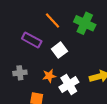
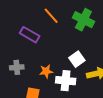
white square: (59, 50) -> (77, 59), moved
white cross: (69, 85) -> (66, 81), turned 36

